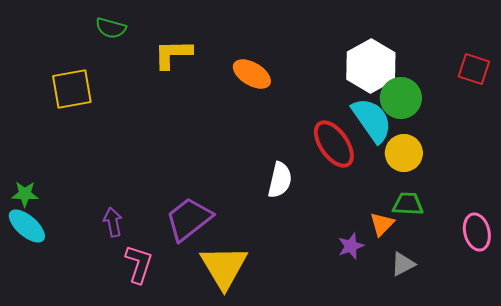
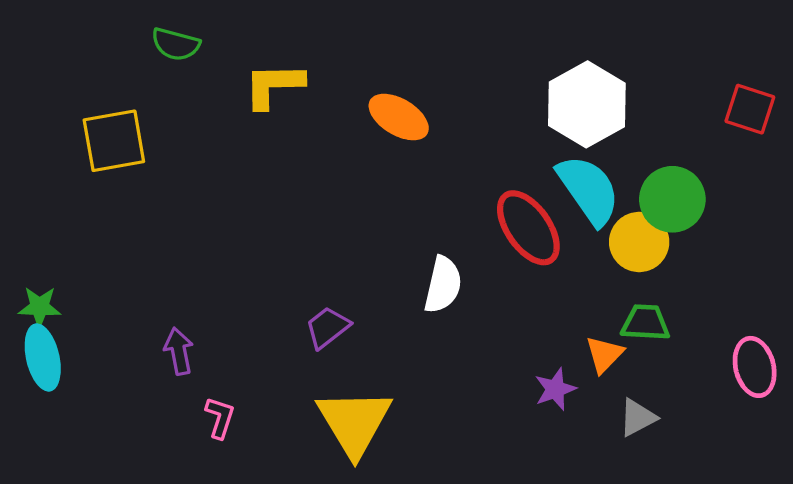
green circle: (401, 98) -> (672, 199), moved
purple trapezoid: (189, 219) -> (327, 327), moved, size x0.6
cyan ellipse: (27, 226) -> (43, 357), turned 36
pink L-shape: (139, 264) -> (220, 418), size x0.7

